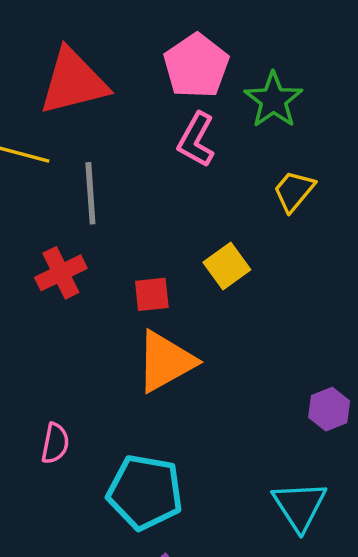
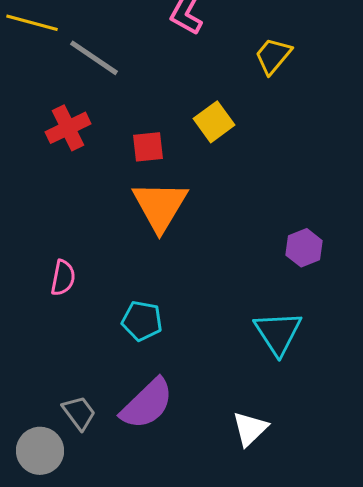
gray line: (90, 193) -> (94, 58), turned -52
orange triangle: (165, 361) -> (160, 206), turned -30
cyan pentagon: (145, 492) -> (142, 321), size x0.6

